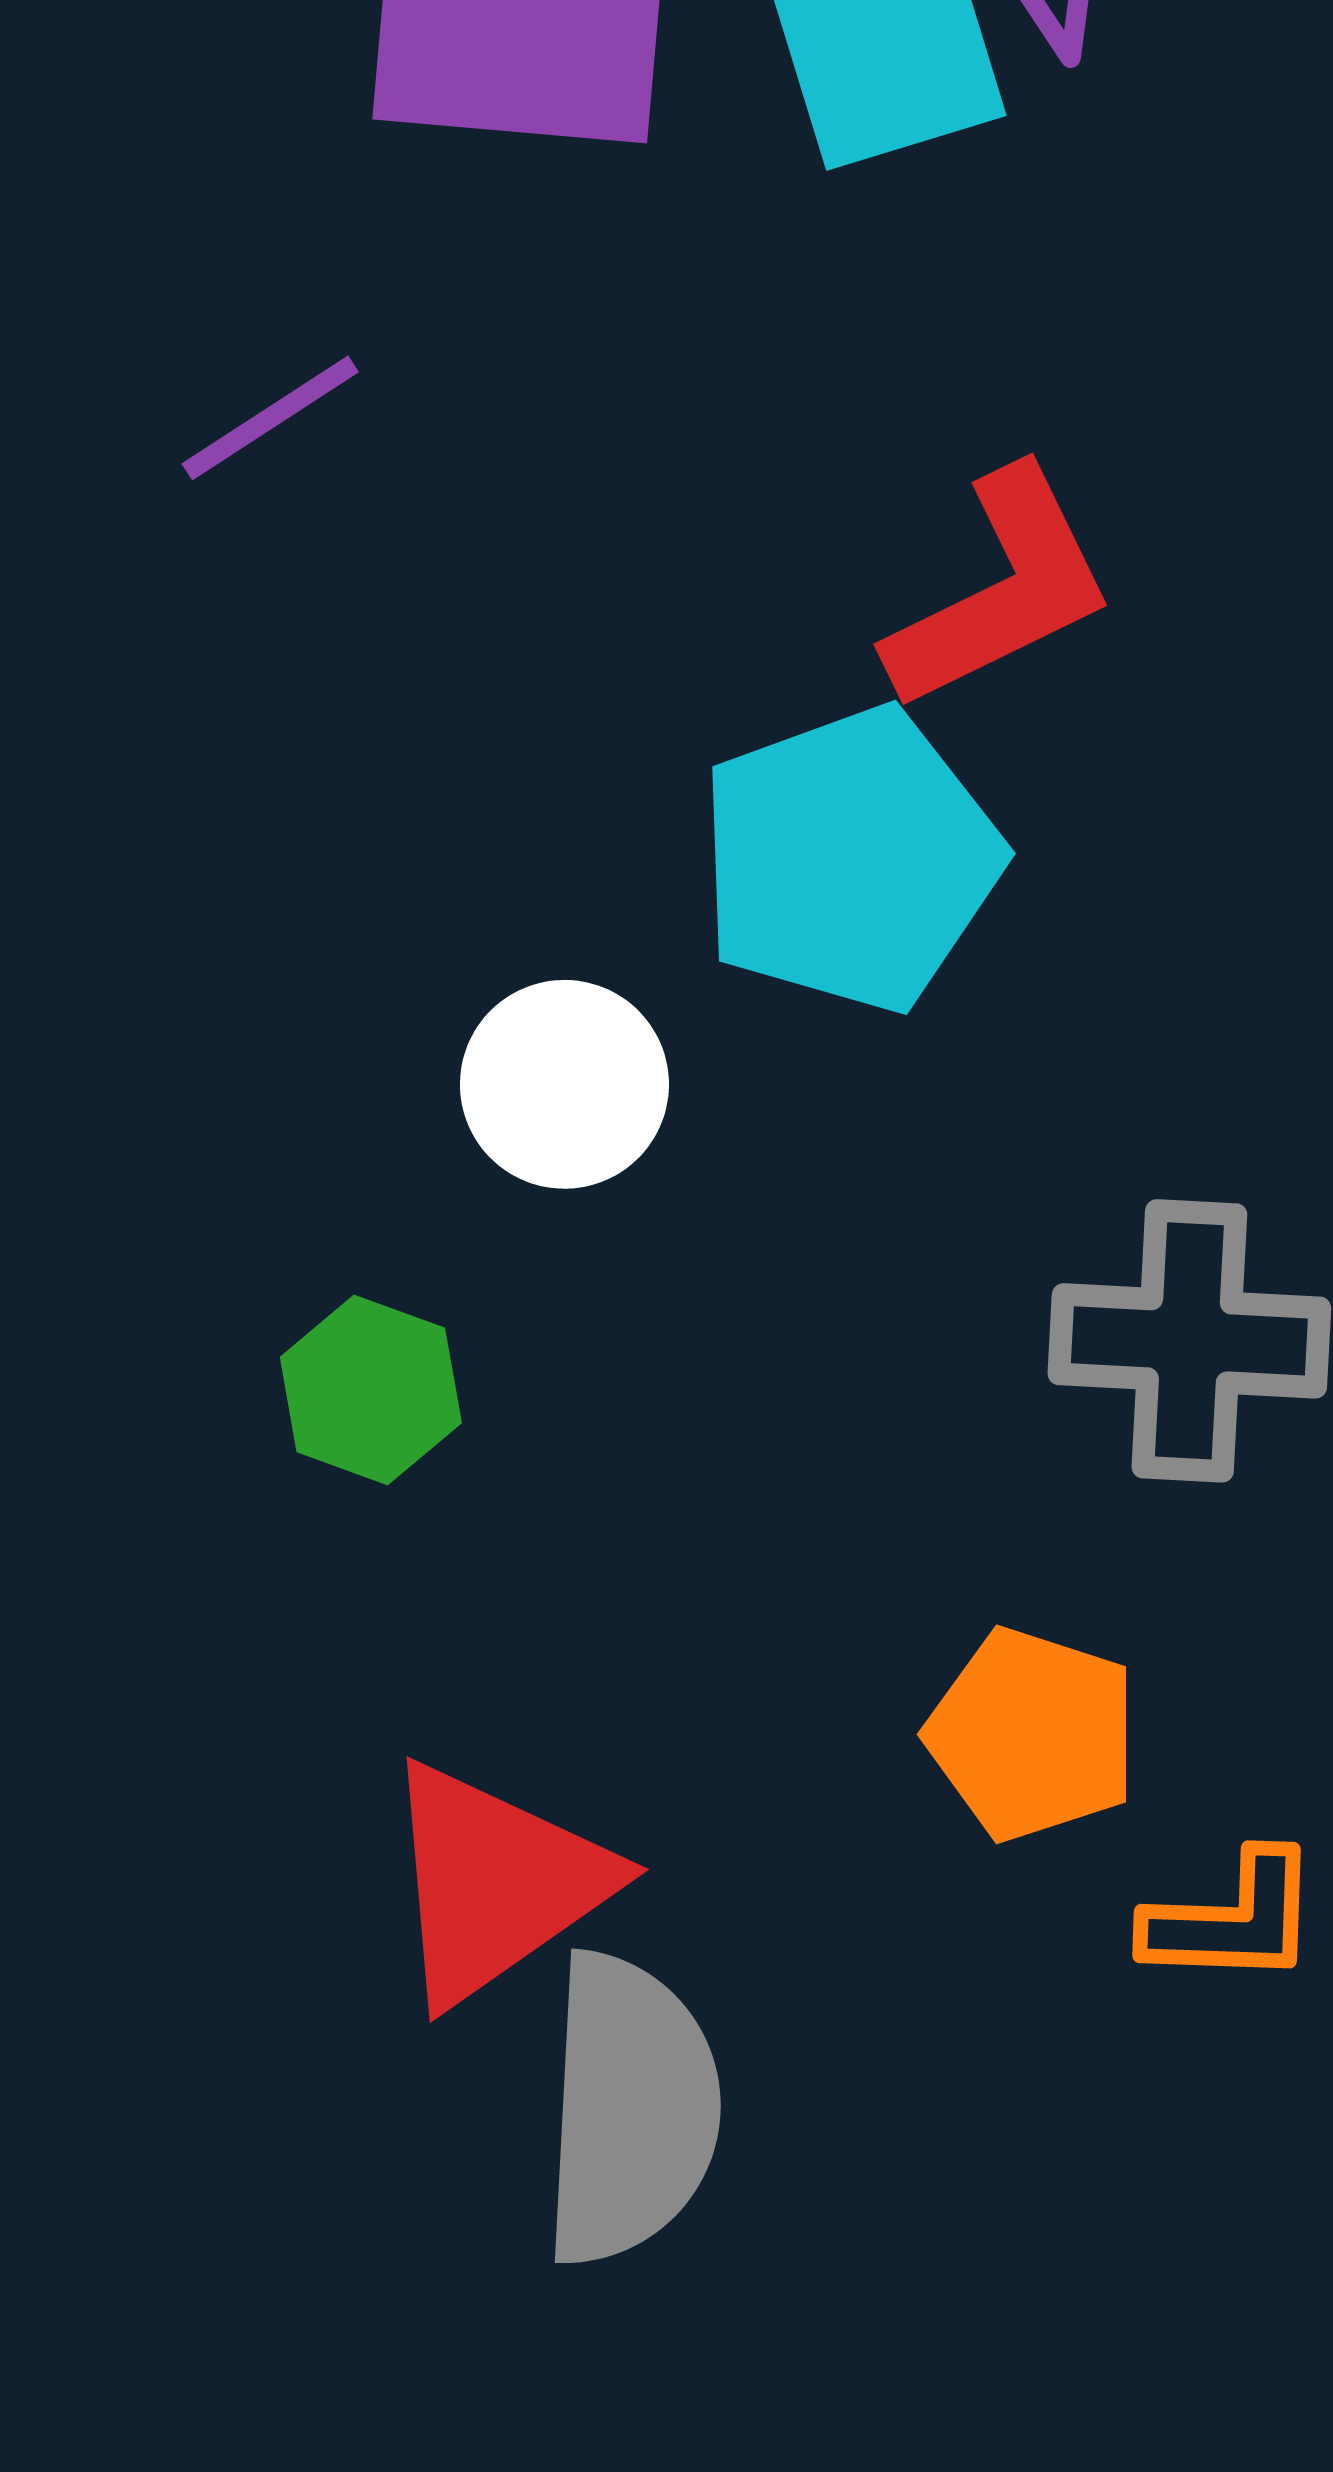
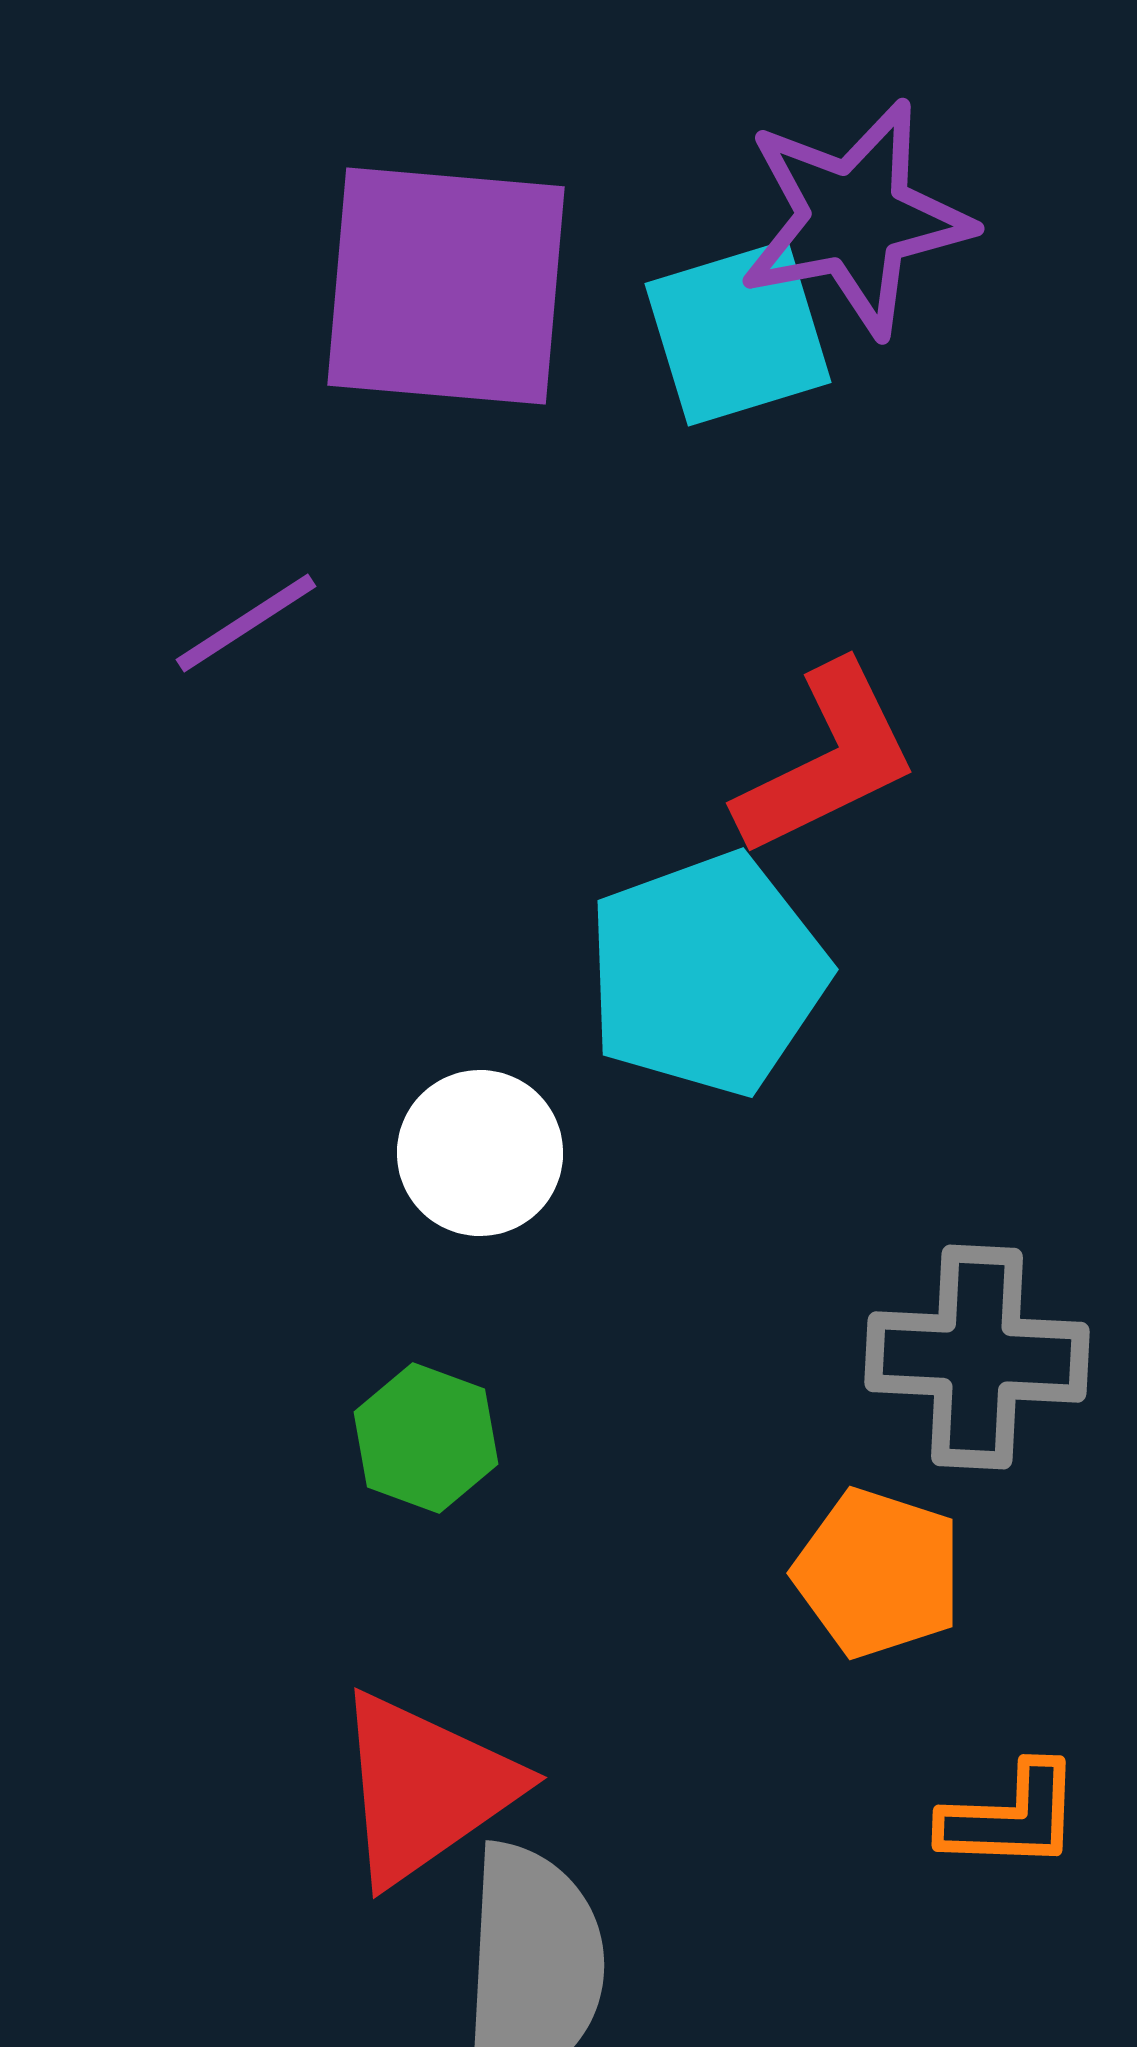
green hexagon: (371, 1390) -> (426, 1438), moved
orange pentagon: (1032, 1734) -> (878, 1573), moved

